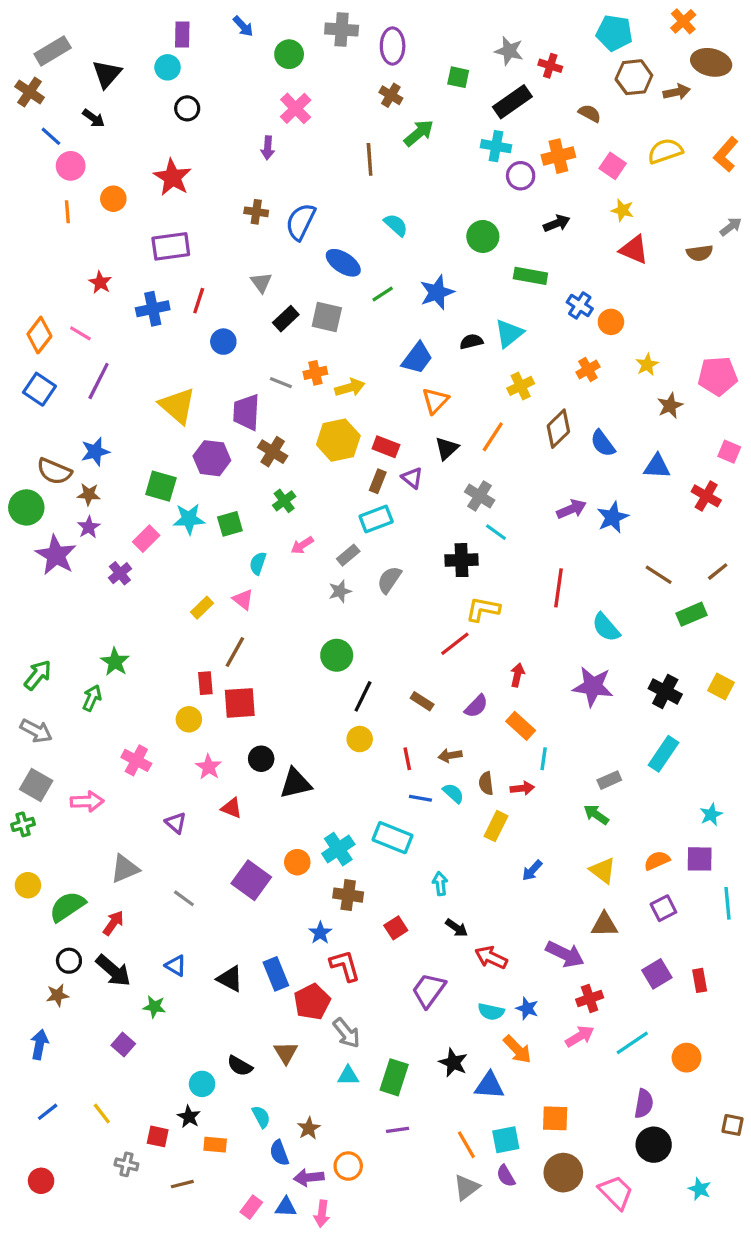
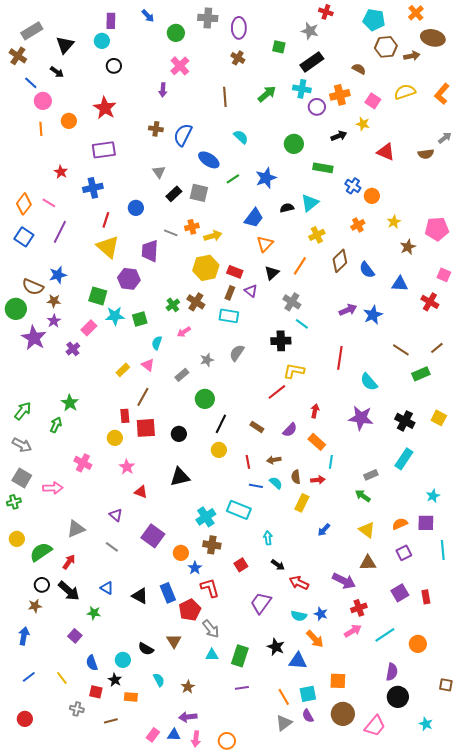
red cross: (550, 66) -> (326, 12), moved
green arrow: (419, 133) -> (267, 94), moved
yellow star: (622, 210) -> (363, 124), moved
red line: (199, 301) -> (106, 220), moved
brown cross: (273, 452) -> (196, 302), moved
cyan rectangle: (376, 519) -> (229, 316), turned 30
gray rectangle: (348, 555) -> (182, 375), moved
black circle: (261, 759) -> (179, 434), moved
purple triangle: (176, 823) -> (116, 515), moved
orange circle: (297, 862) -> (181, 553), moved
blue semicircle: (279, 1153) -> (92, 663), moved
orange circle: (348, 1166) -> (227, 741), moved
pink trapezoid: (616, 1192) -> (375, 726), turned 85

